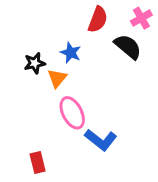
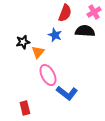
black semicircle: (128, 47) -> (85, 31), turned -36
blue star: (71, 53) -> (55, 35), moved

